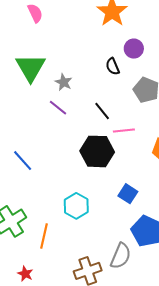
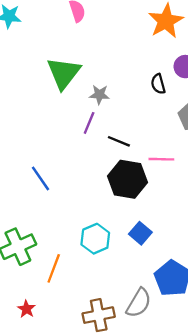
gray star: (64, 82) -> (99, 95), turned -30
purple line: (58, 108) -> (89, 123), turned 66
black line: (102, 111) -> (119, 141), moved, turned -36
blue square: (128, 194) -> (140, 233), moved

